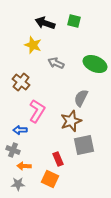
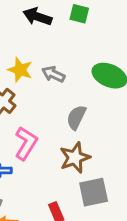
yellow star: (33, 45) -> (20, 70), moved
gray semicircle: (81, 98) -> (76, 117), moved

